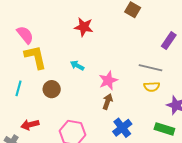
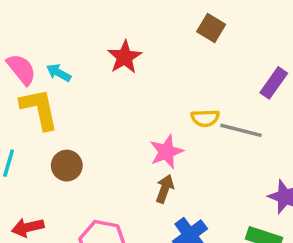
red star: (84, 27) -> (125, 57), turned 30
cyan arrow: (77, 65) -> (59, 73), moved
yellow semicircle: (152, 87) -> (205, 118), moved

